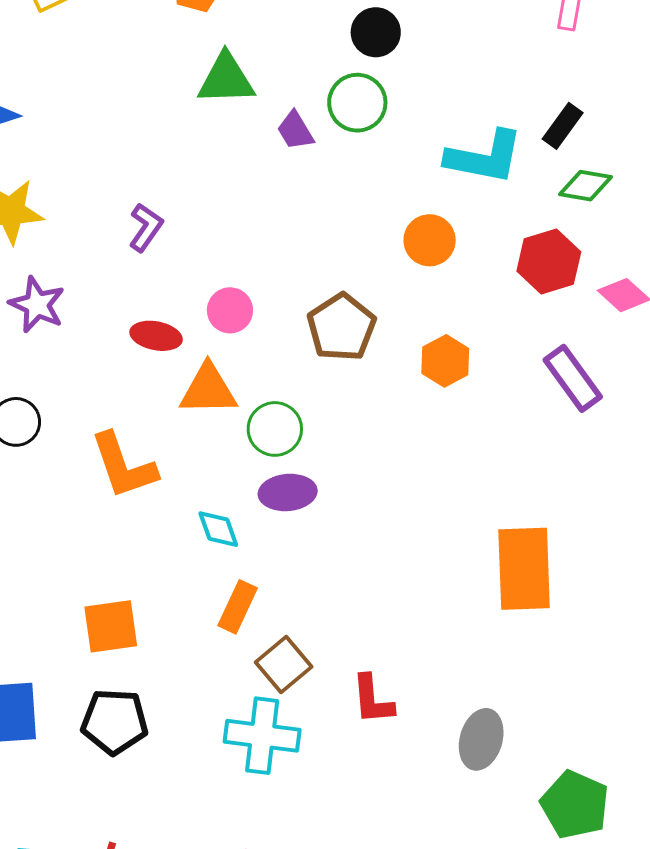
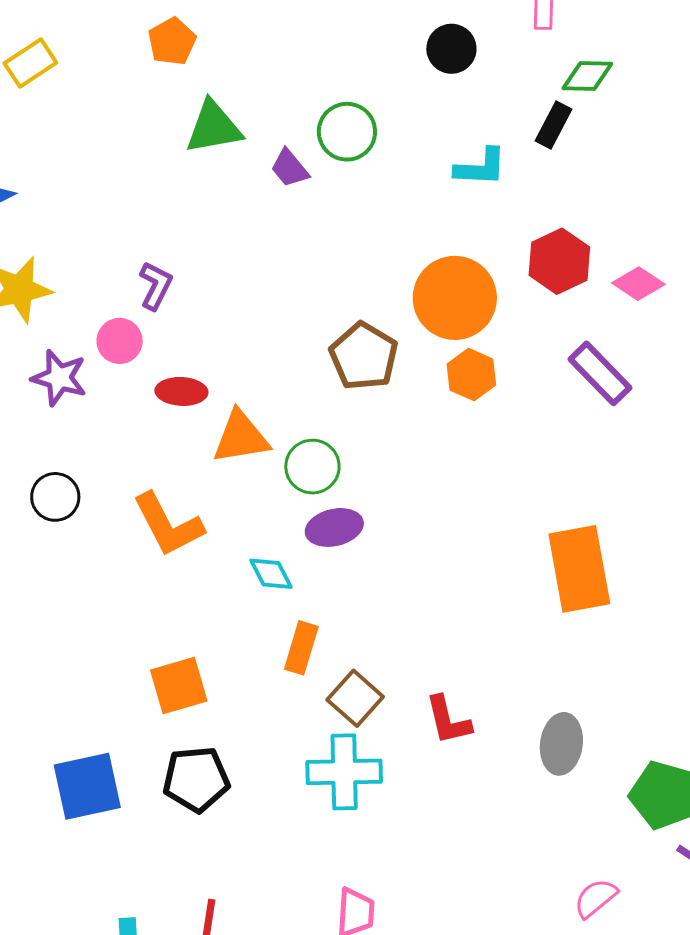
black circle: (376, 32) -> (451, 49), moved
cyan L-shape: (484, 157) -> (481, 167), size x0.7
green diamond: (586, 186) -> (587, 76), moved
orange circle: (430, 240) -> (455, 298), moved, size x1.6
pink circle: (230, 310) -> (120, 341), moved

